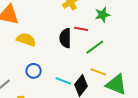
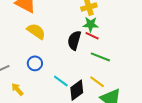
green star: (102, 15) -> (91, 24), moved
green line: (95, 47) -> (100, 57), turned 42

